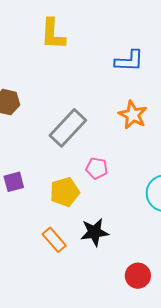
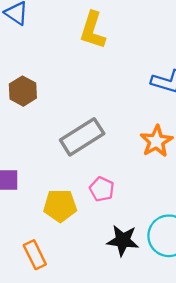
black star: (94, 232) -> (123, 240), moved

